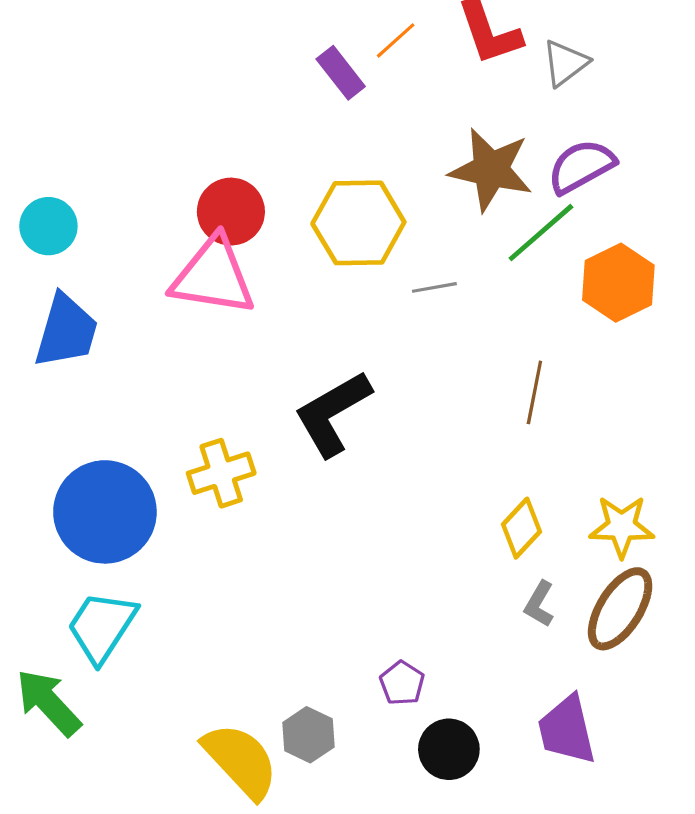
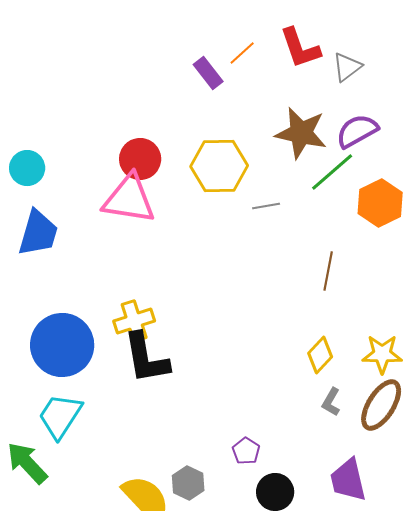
black L-shape: (333, 413) -> (146, 358), moved, turned -70

